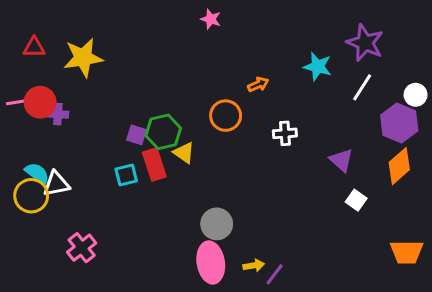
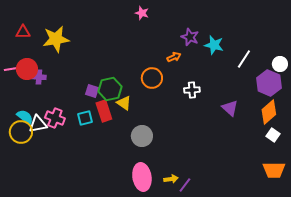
purple star: (365, 43) -> (190, 37), moved, size x0.7
white square: (356, 200) -> (273, 135), moved
gray circle: (217, 224) -> (142, 136), moved
pink cross: (82, 248) -> (55, 118), moved, turned -30

